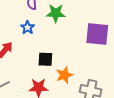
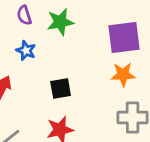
orange star: (64, 75) -> (123, 74), moved, turned 30

